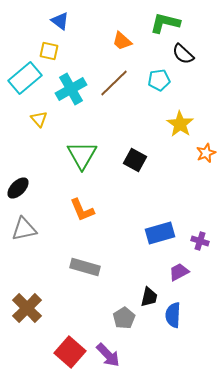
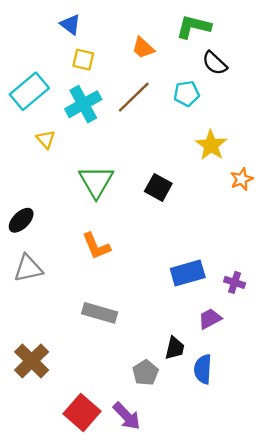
yellow square: (49, 51) -> (83, 60), moved

